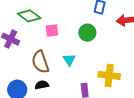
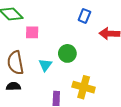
green circle: (87, 33) -> (67, 53), moved

